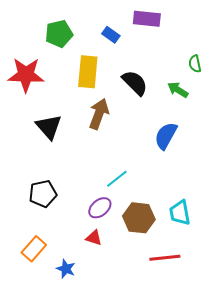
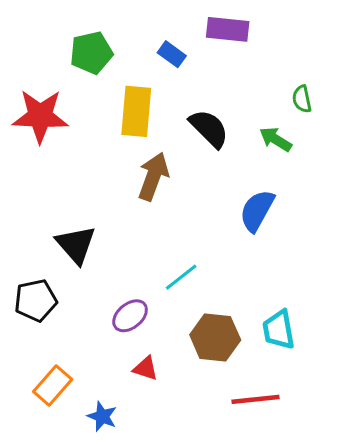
black triangle: (49, 127) -> (76, 245), moved
black pentagon: (43, 194) -> (36, 300), moved
purple ellipse: (100, 208) -> (130, 316), moved

